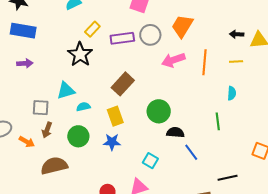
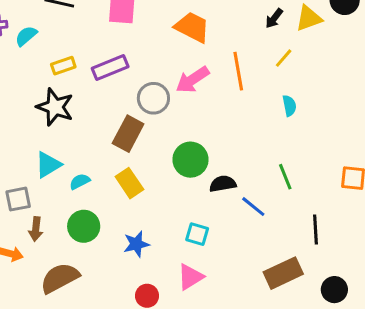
orange trapezoid: (182, 26) -> (192, 27), turned 100
yellow rectangle: (92, 29) -> (63, 66), turned 42
black arrow: (237, 34) -> (274, 18), turned -40
gray circle: (150, 35) -> (153, 98), moved
yellow line: (236, 62) -> (284, 58), turned -32
green line: (218, 121) -> (285, 177), moved
blue star: (112, 142) -> (136, 244), moved
black line: (228, 178) -> (316, 230), turned -66

